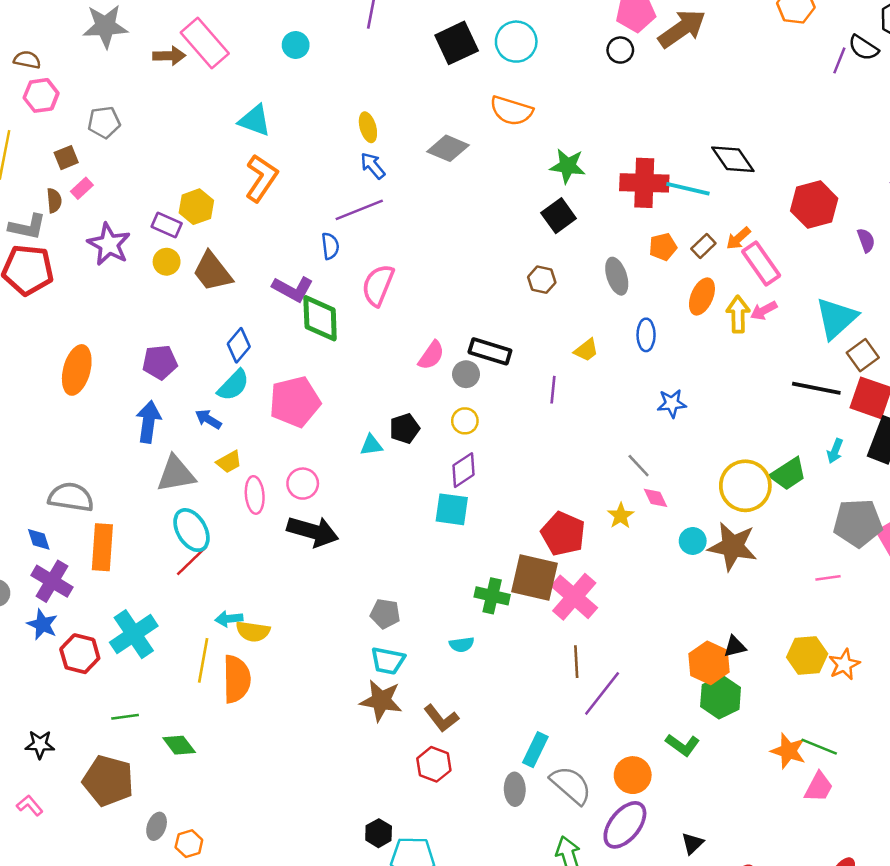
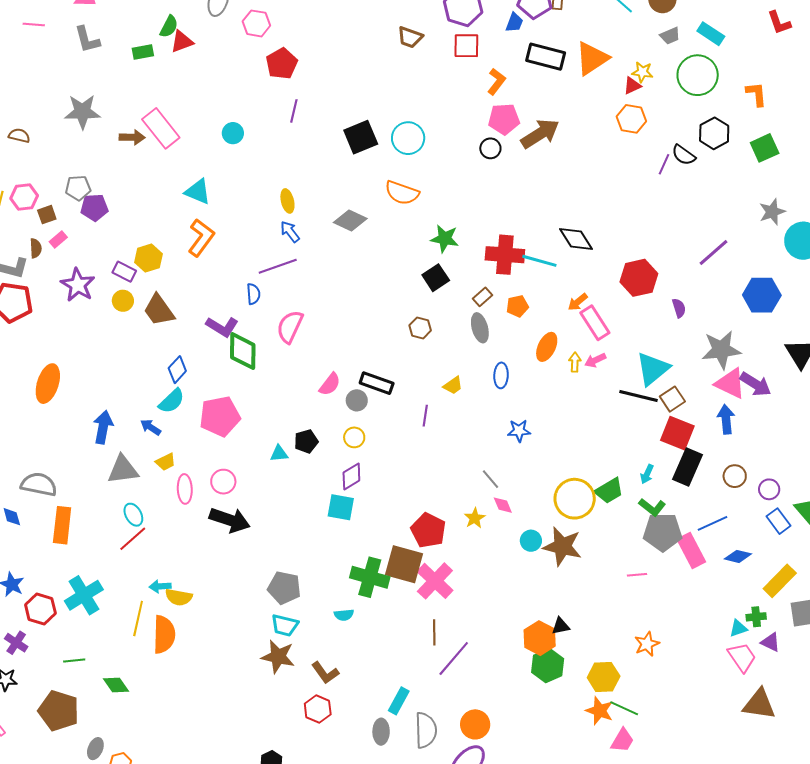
pink hexagon: (41, 95) -> (24, 197), moved
brown rectangle: (703, 246) -> (482, 297), moved
yellow arrow: (738, 314) -> (575, 362), size x0.7
purple pentagon: (160, 362) -> (94, 207), moved
black line: (816, 388) -> (638, 396), moved
cyan ellipse: (191, 530) -> (133, 515), size x0.7
purple cross: (52, 581) -> (16, 643), moved, size x0.7
green cross: (492, 596) -> (370, 577), size x1.4
gray pentagon: (385, 614) -> (284, 588), size x1.4
yellow hexagon: (807, 656) -> (604, 677), moved
green L-shape: (683, 745) -> (652, 507), moved
gray semicircle: (571, 785) -> (426, 730), turned 45

